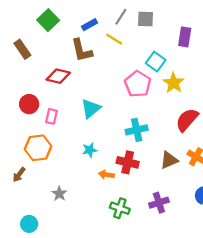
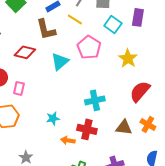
cyan square: (156, 62) -> (113, 24), moved
pink pentagon: (138, 84) -> (89, 47), moved
cyan triangle: (91, 109) -> (60, 61), moved
brown triangle: (169, 160) -> (124, 127), turned 30

